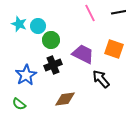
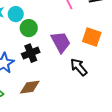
purple trapezoid: (83, 54) -> (61, 42), turned 35
brown diamond: (65, 99) -> (30, 87), moved

